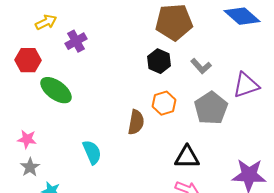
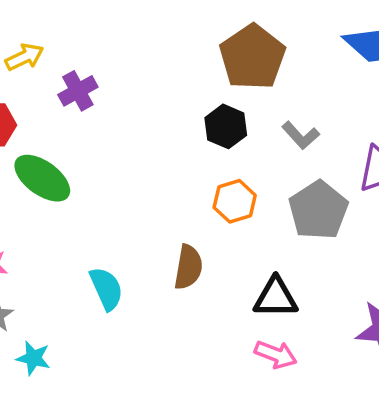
brown pentagon: (174, 22) -> (252, 57), turned -30
brown semicircle: (136, 122) -> (188, 267), moved

